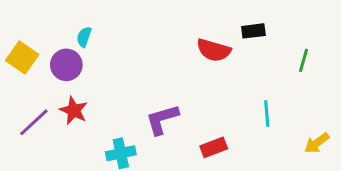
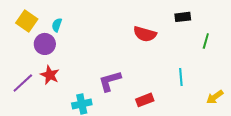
black rectangle: (253, 31) -> (183, 17), moved
yellow square: (22, 57) -> (27, 21), moved

